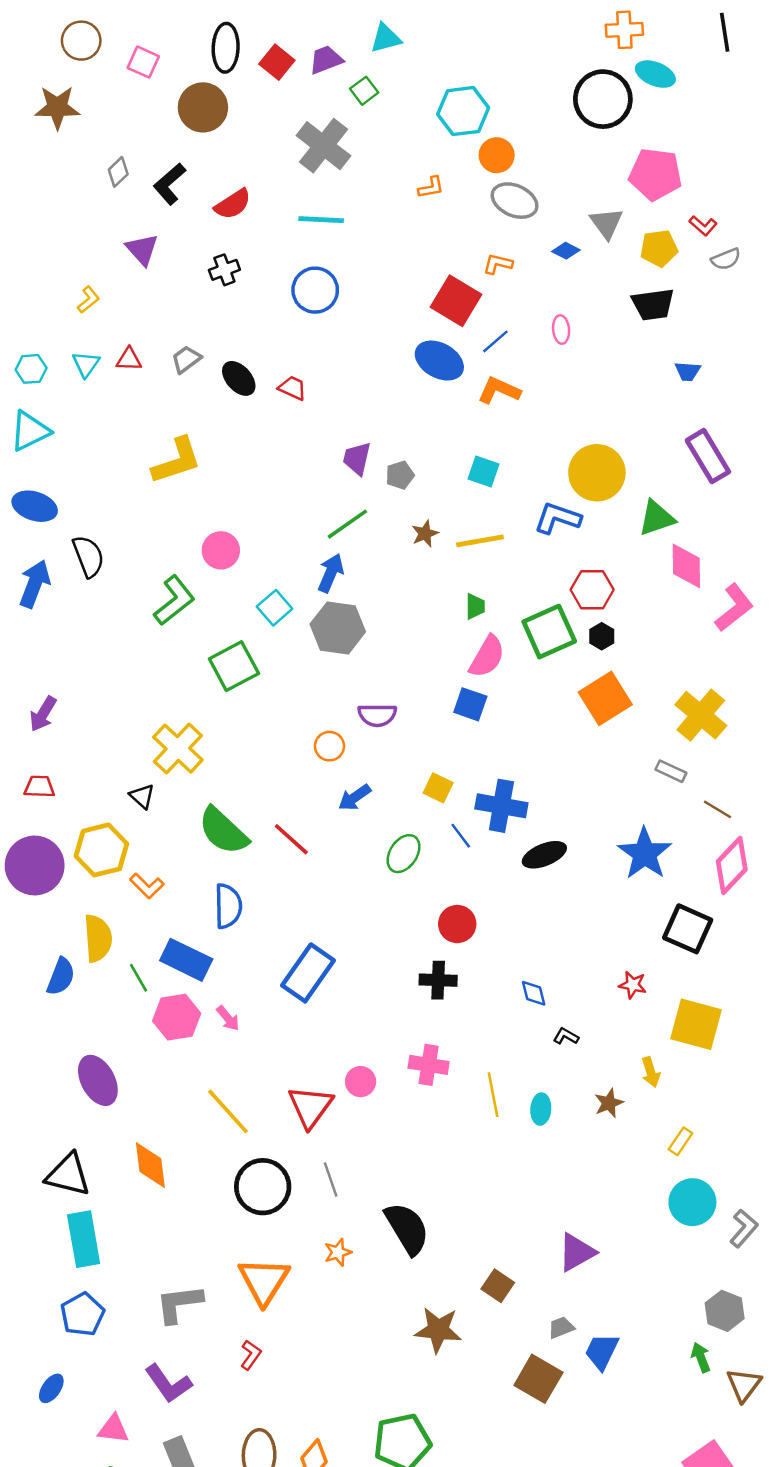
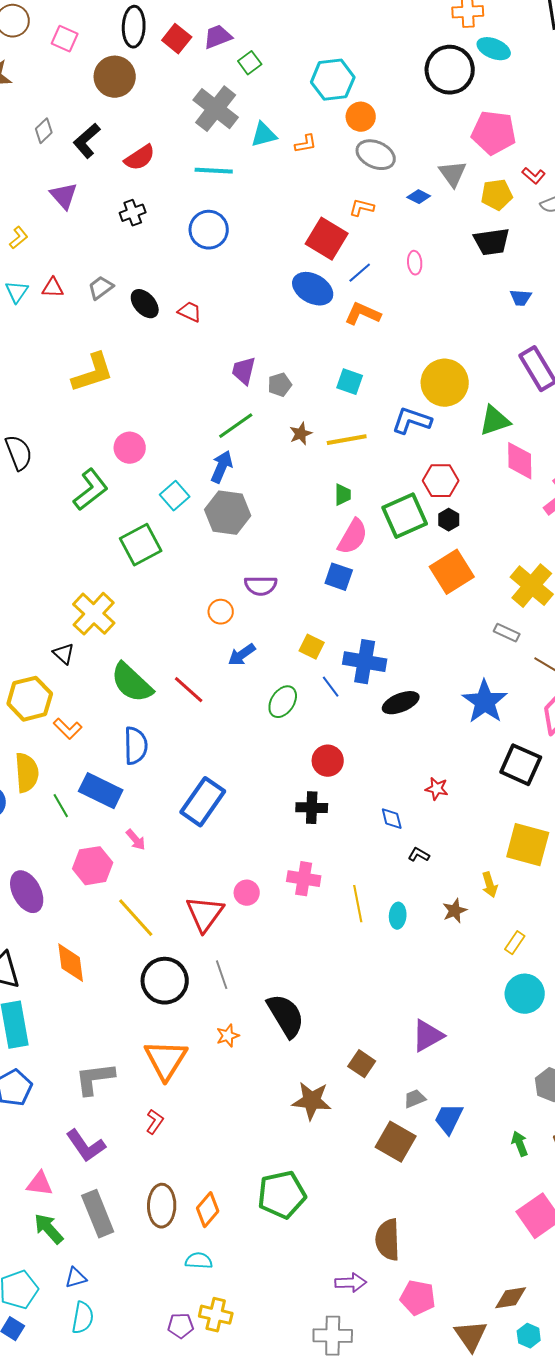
cyan triangle: (386, 38) -> (264, 135), moved
red star: (633, 985) -> (437, 789), moved
pink hexagon: (177, 1017) -> (93, 866), moved
green arrow: (701, 1357) -> (520, 1144), moved

